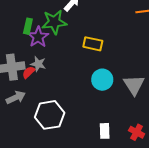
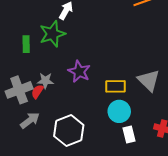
purple star: (38, 37) -> (79, 71), moved
yellow rectangle: (93, 44) -> (116, 86), moved
cyan circle: (102, 80) -> (119, 111), moved

